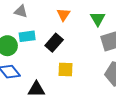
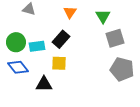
cyan rectangle: (27, 36) -> (37, 46), moved
yellow square: (66, 70) -> (59, 63), moved

